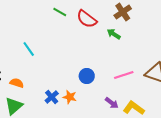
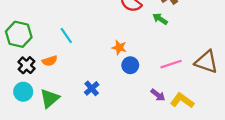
orange semicircle: (17, 83) -> (50, 61), moved, turned 144
orange star: (70, 97) -> (119, 48), moved

